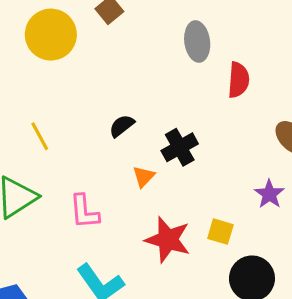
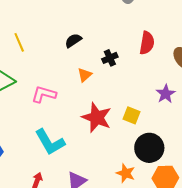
red semicircle: (239, 80) -> (147, 43), moved
black cross: (180, 147) -> (110, 58), size x0.7
pink L-shape: (84, 212) -> (44, 94), turned 105

